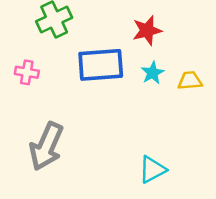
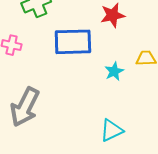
cyan star: (153, 73) -> (114, 71), moved

